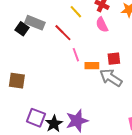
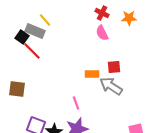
yellow line: (76, 12) -> (45, 20), moved
red line: (63, 33) -> (32, 51), moved
pink line: (76, 55) -> (76, 103), moved

